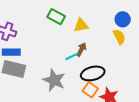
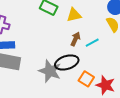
cyan line: (72, 56) -> (92, 43), moved
black ellipse: (93, 73) -> (67, 62), moved

